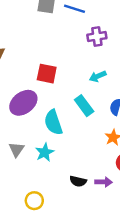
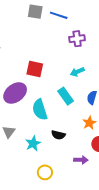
cyan star: (45, 152) -> (33, 143), moved
black semicircle: (78, 181) -> (58, 135), moved
yellow circle: (34, 201) -> (45, 172), moved

